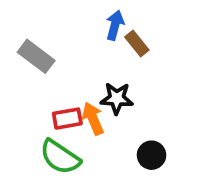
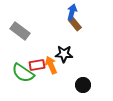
blue arrow: (115, 25) -> (72, 12), moved
green semicircle: (60, 157) -> (23, 73), moved

